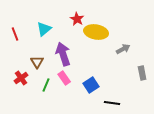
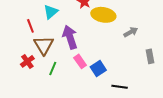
red line: (15, 34) -> (30, 26), moved
brown triangle: (37, 62) -> (44, 45), size x1.5
pink rectangle: (64, 78) -> (80, 61), moved

